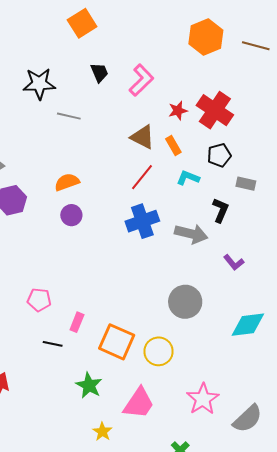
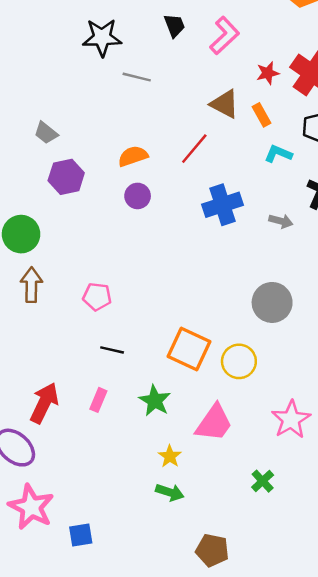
red line: (142, 177) -> (194, 149), moved
gray arrow: (191, 234) -> (281, 221), size x0.6
pink rectangle: (77, 322) -> (98, 400), moved

